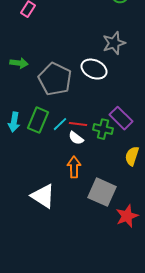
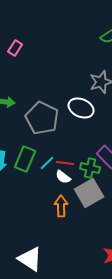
gray square: (102, 192) -> (89, 193), moved, turned 36
white triangle: (43, 196) -> (30, 259), moved

